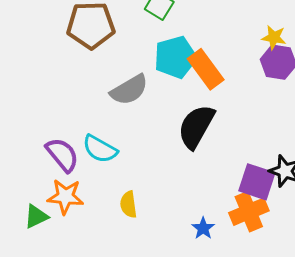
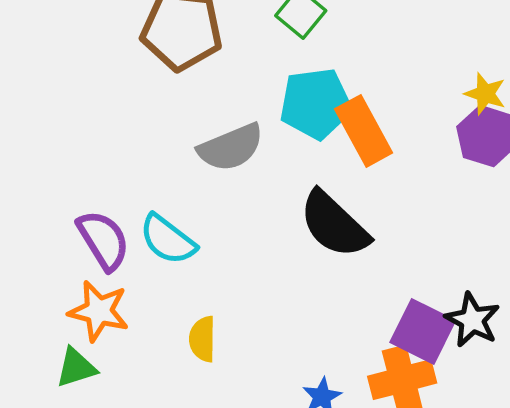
black semicircle: (196, 126) -> (334, 224), turned -84
green triangle: (36, 216) -> (76, 368), moved

